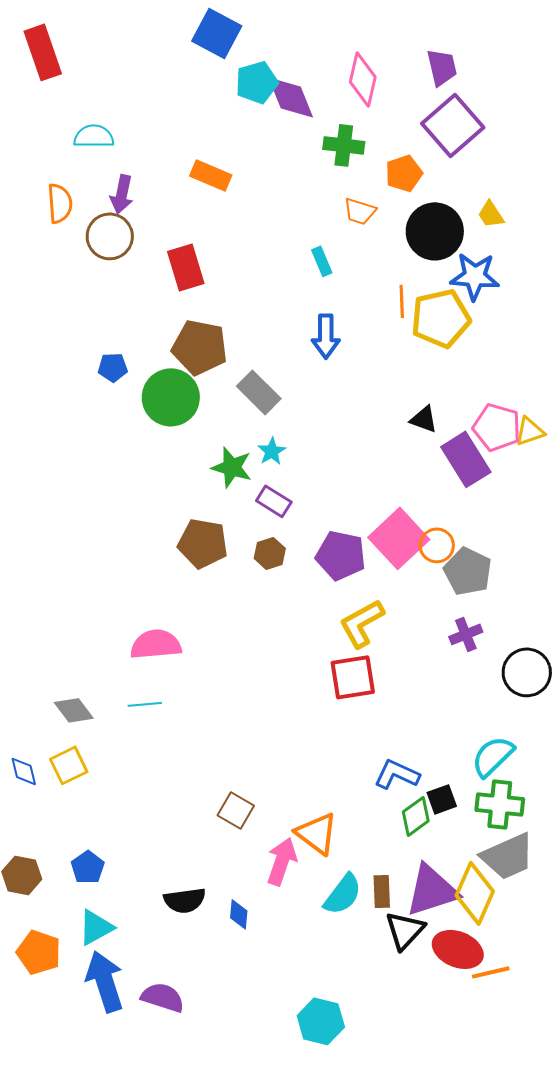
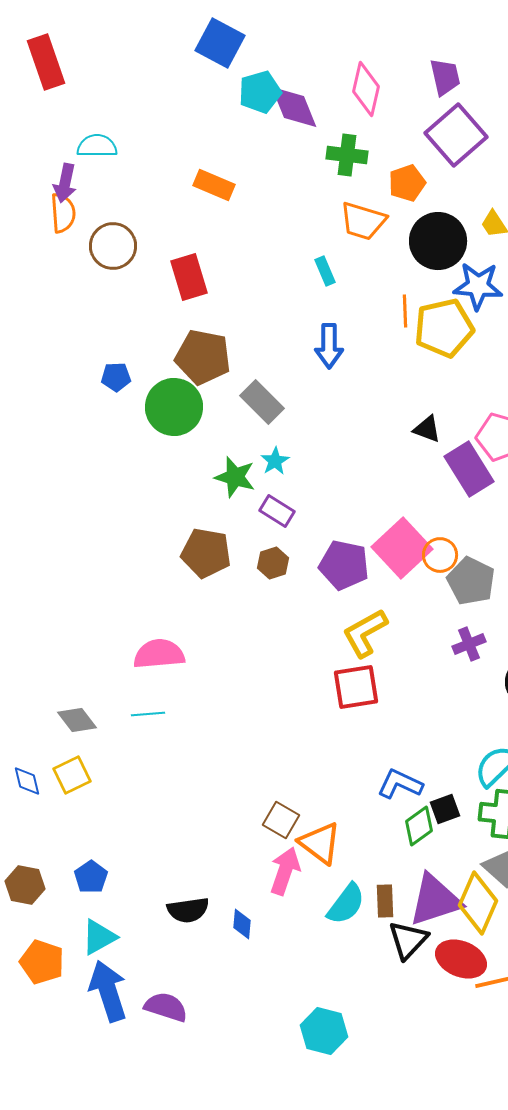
purple arrow: (122, 194) -> (65, 183), moved
orange trapezoid: (360, 211) -> (363, 221), size x1.4
brown square: (236, 810) -> (281, 820), moved

